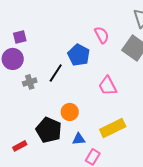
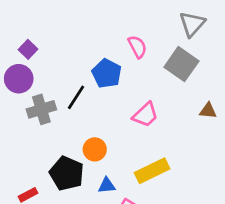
purple square: (20, 37) -> (28, 49), turned -32
gray cross: (30, 82) -> (41, 109), size x1.5
pink trapezoid: (108, 86) -> (145, 115), turned -105

